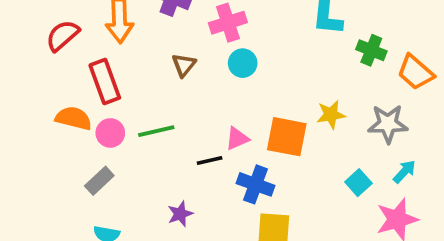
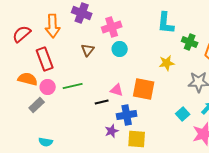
yellow star: (331, 115) -> (167, 63), moved
pink triangle: (237, 138) -> (117, 90), turned 40
gray rectangle: (99, 181) -> (37, 105), moved
blue cross: (256, 184) -> (127, 115), turned -30
purple star: (180, 214) -> (112, 131), moved

